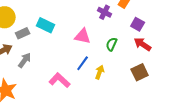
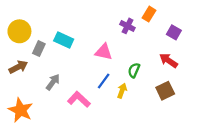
purple square: (138, 24) -> (174, 32), moved
gray rectangle: (23, 33) -> (39, 49), turned -40
green semicircle: (112, 44) -> (134, 70), moved
gray arrow: (25, 60) -> (53, 82), moved

